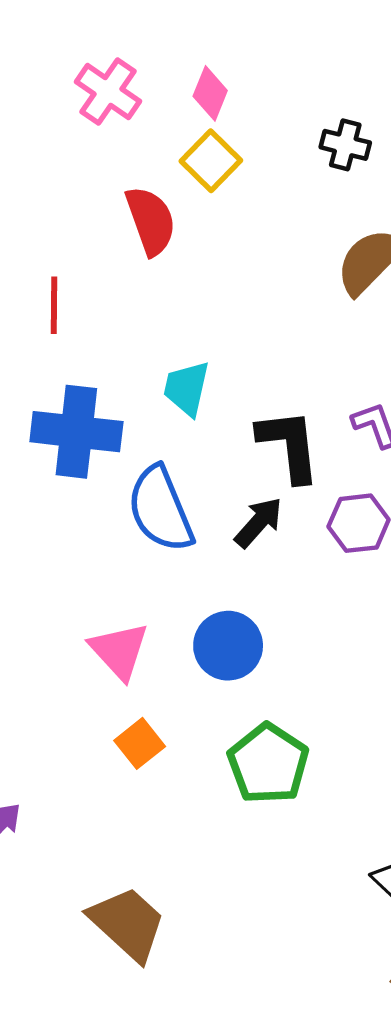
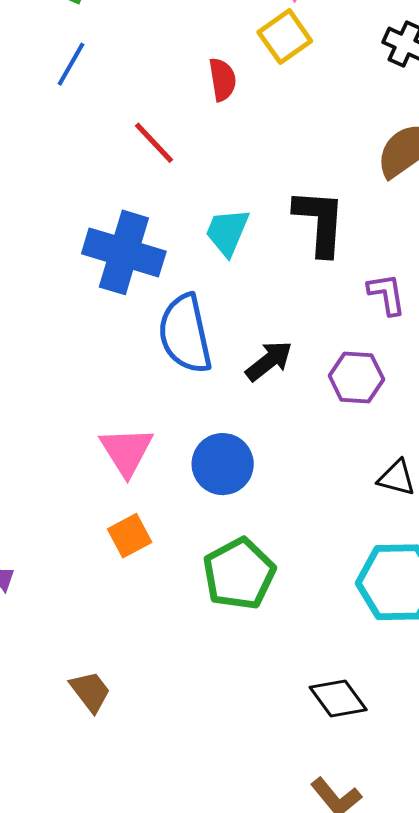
red semicircle: (151, 221) -> (222, 80), size x0.7
red line: (54, 305) -> (154, 143), moved, turned -54
black L-shape: (289, 445) -> (320, 222), moved
brown trapezoid: (127, 924) -> (90, 691), size x0.6

